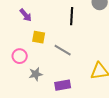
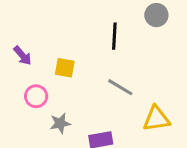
purple arrow: (26, 15) -> (23, 56), moved
gray line: (63, 50) -> (120, 87), moved

